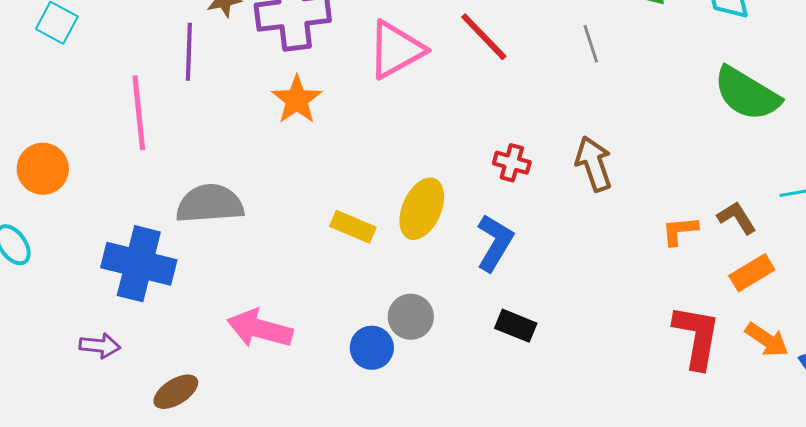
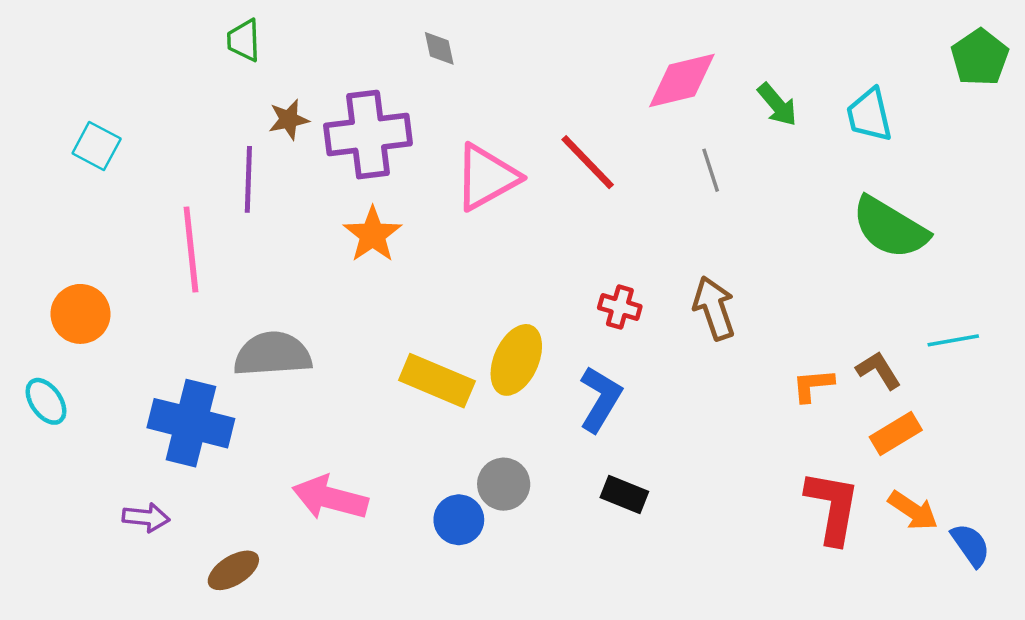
yellow rectangle: (353, 227) -> (437, 381), size x1.4

